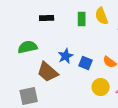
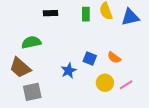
blue star: (66, 56) -> (69, 71), moved
brown trapezoid: (48, 72) -> (20, 68), moved

